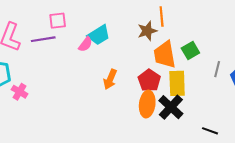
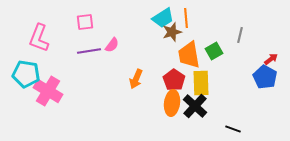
cyan trapezoid: (99, 35) -> (163, 18), moved
purple line: (43, 39) -> (89, 51), moved
gray line: (217, 69) -> (240, 35), moved
pink cross: (20, 92) -> (48, 91), size x1.8

